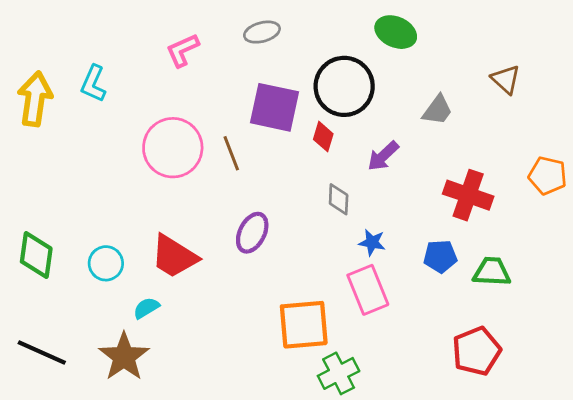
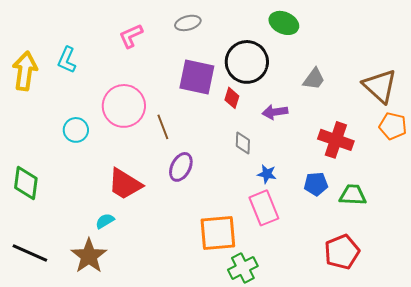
brown triangle: (506, 79) -> (380, 86), moved, size x1.6
brown line: (231, 153) -> (163, 127), moved
purple arrow: (383, 156) -> (275, 112), turned 35
cyan circle: (106, 263) -> (76, 130), moved

